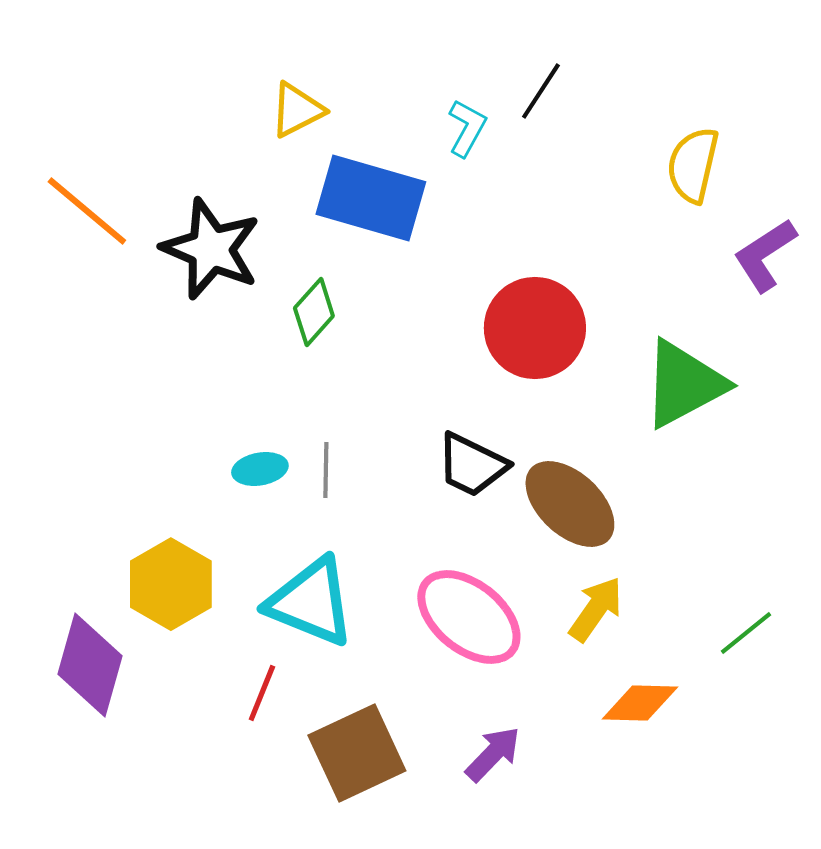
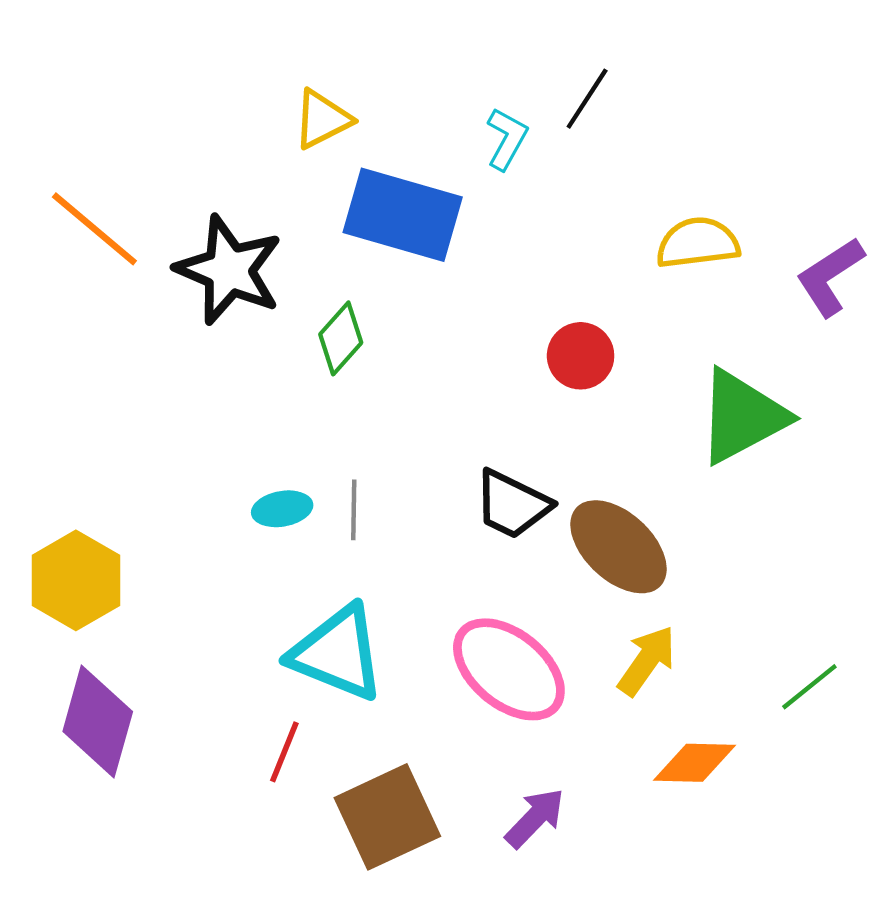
yellow semicircle: (693, 165) -> (698, 243), moved, turned 70
red circle: (535, 328) -> (581, 356), size x0.6
yellow hexagon: (171, 584) -> (76, 580), moved

